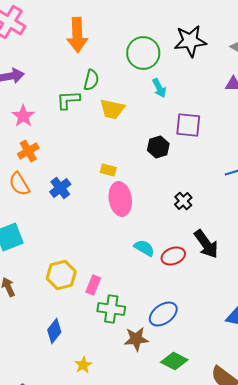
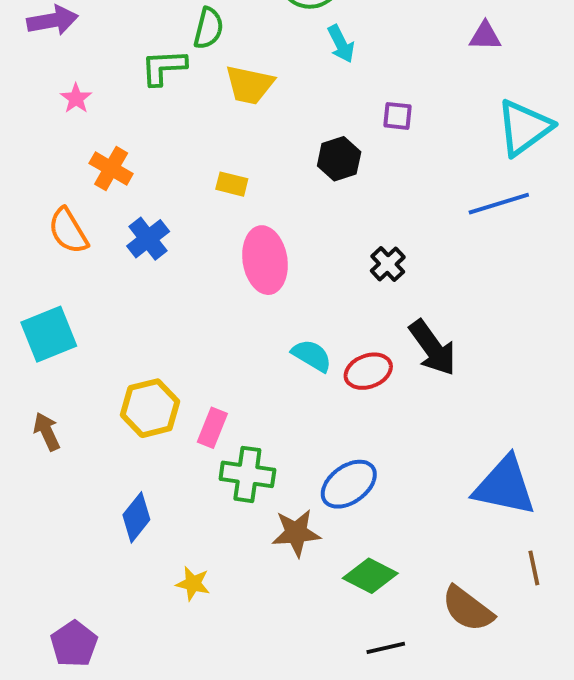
pink star: (23, 116) -> (76, 98), size x0.7
purple square: (188, 125) -> (397, 116), size x0.6
orange cross: (28, 151) -> (111, 169), moved, turned -30
yellow rectangle: (108, 170) -> (232, 184), moved
yellow star: (83, 365) -> (193, 584), turned -30

